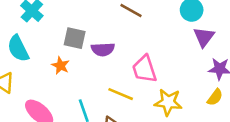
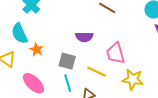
gray square: (75, 38) -> (67, 61), moved
orange star: (61, 65) -> (37, 50), moved

